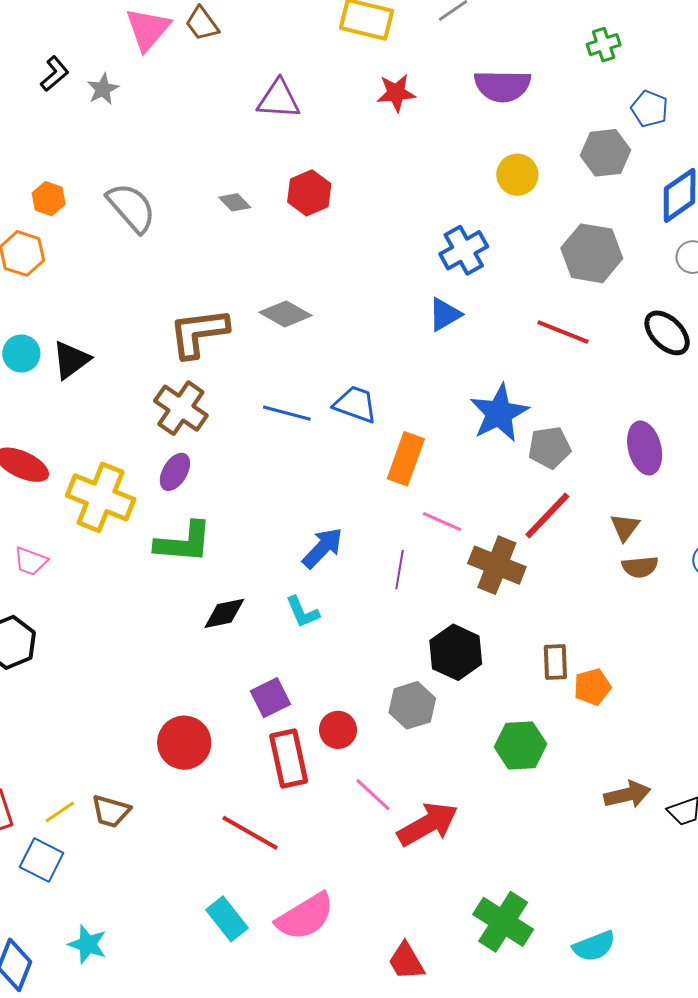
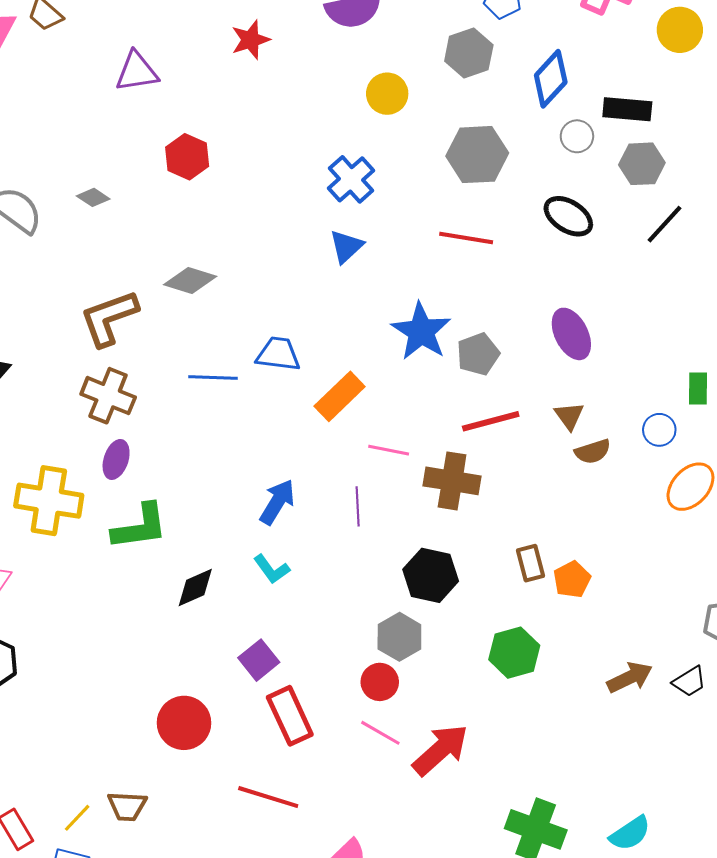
gray diamond: (235, 202) -> (93, 197), moved
orange rectangle: (406, 459) -> (340, 396), turned 39
red line: (547, 515) -> (491, 421), turned 44
red circle: (338, 730) -> (380, 682), moved

